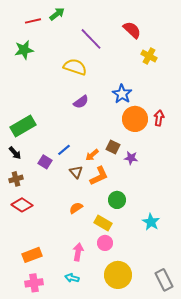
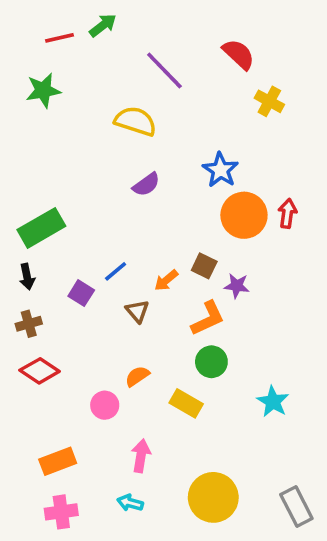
black arrow: (15, 153) -> (27, 277), turned 32
orange L-shape: (99, 176) -> (208, 318), moved
pink circle: (105, 243) -> (105, 405), moved

